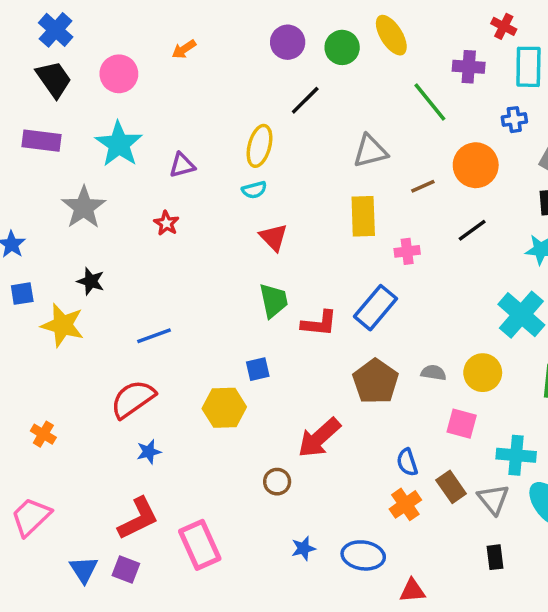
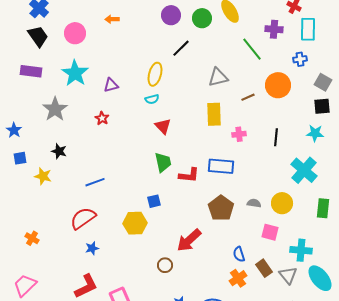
orange arrow: (184, 49) -> (112, 19), turned 32
black line: (472, 230) -> (276, 137), moved, turned -48
blue rectangle: (375, 308) -> (221, 166), turned 55
yellow star: (63, 325) -> (43, 176), size x0.7

